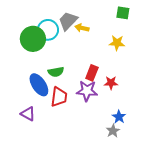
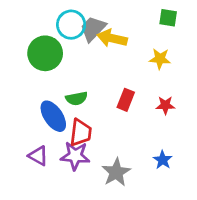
yellow arrow: (82, 28) -> (112, 38), size x1.5
cyan circle: (48, 30) -> (71, 25), moved
red star: (111, 83) -> (165, 105), moved
purple star: (87, 91) -> (75, 156), moved
gray star: (113, 131) -> (116, 172), moved, size x1.5

